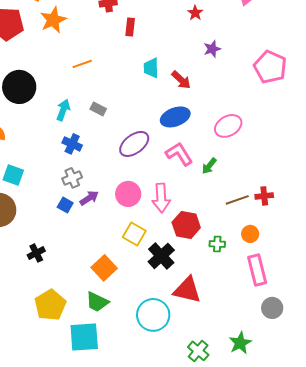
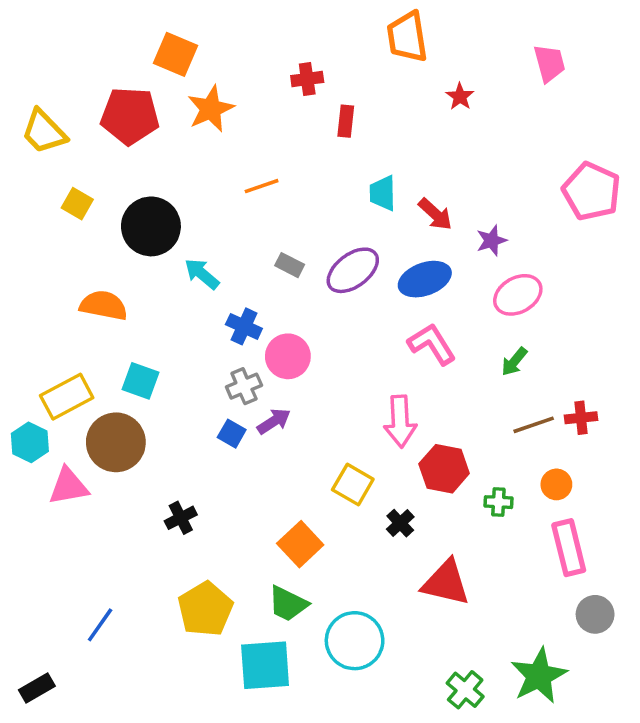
purple star: (212, 49) -> (491, 240), moved
cyan arrow: (63, 110) -> (202, 274), moved, turned -70
purple ellipse: (134, 144) -> (353, 270), moved
green arrow: (209, 166) -> (514, 362), moved
pink circle: (128, 194) -> (288, 356), moved
black cross: (161, 256) -> (400, 523), size x0.6
cyan circle: (153, 315) -> (355, 641), moved
green star: (240, 343) -> (539, 676), size x1.4

